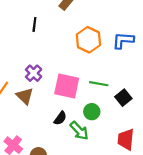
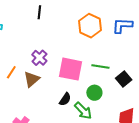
brown triangle: (25, 96) -> (32, 79), turned 36

